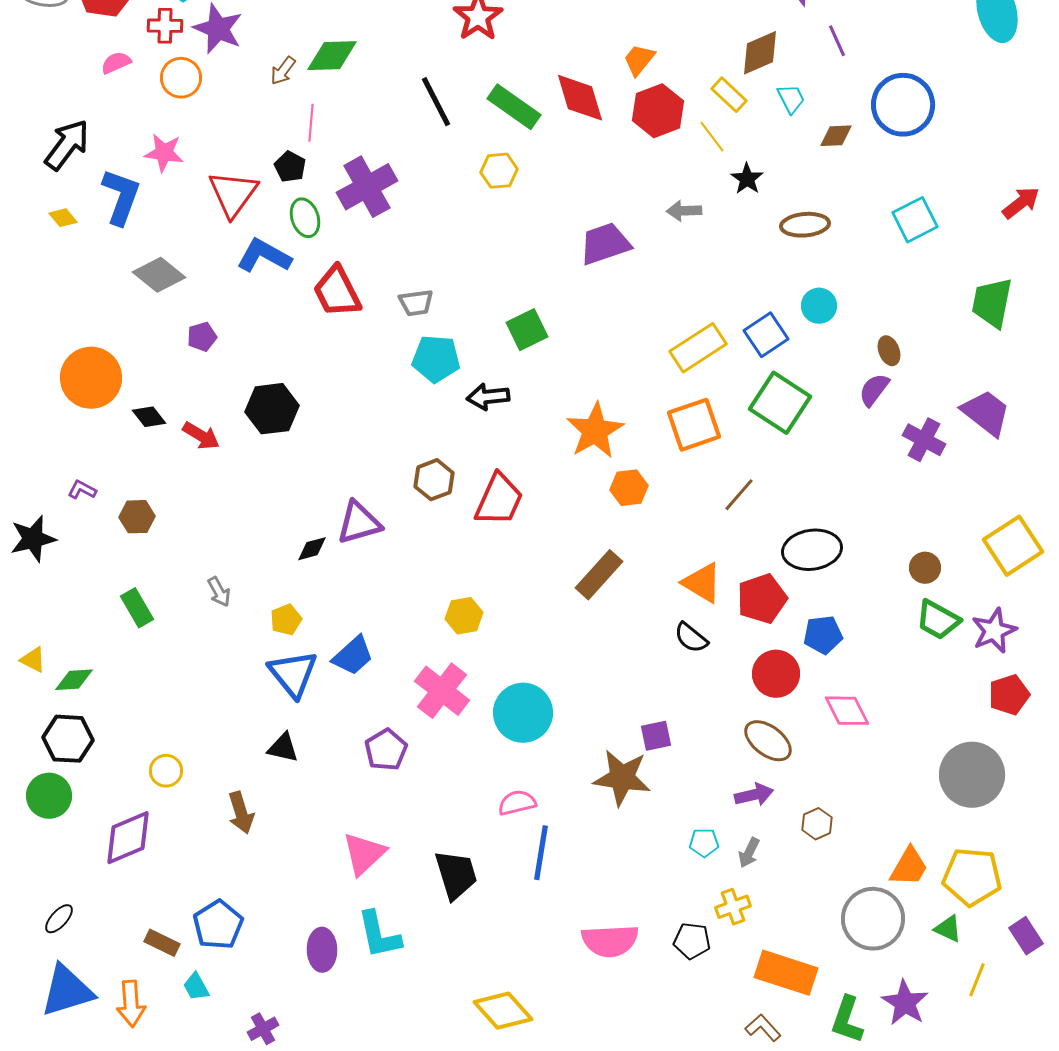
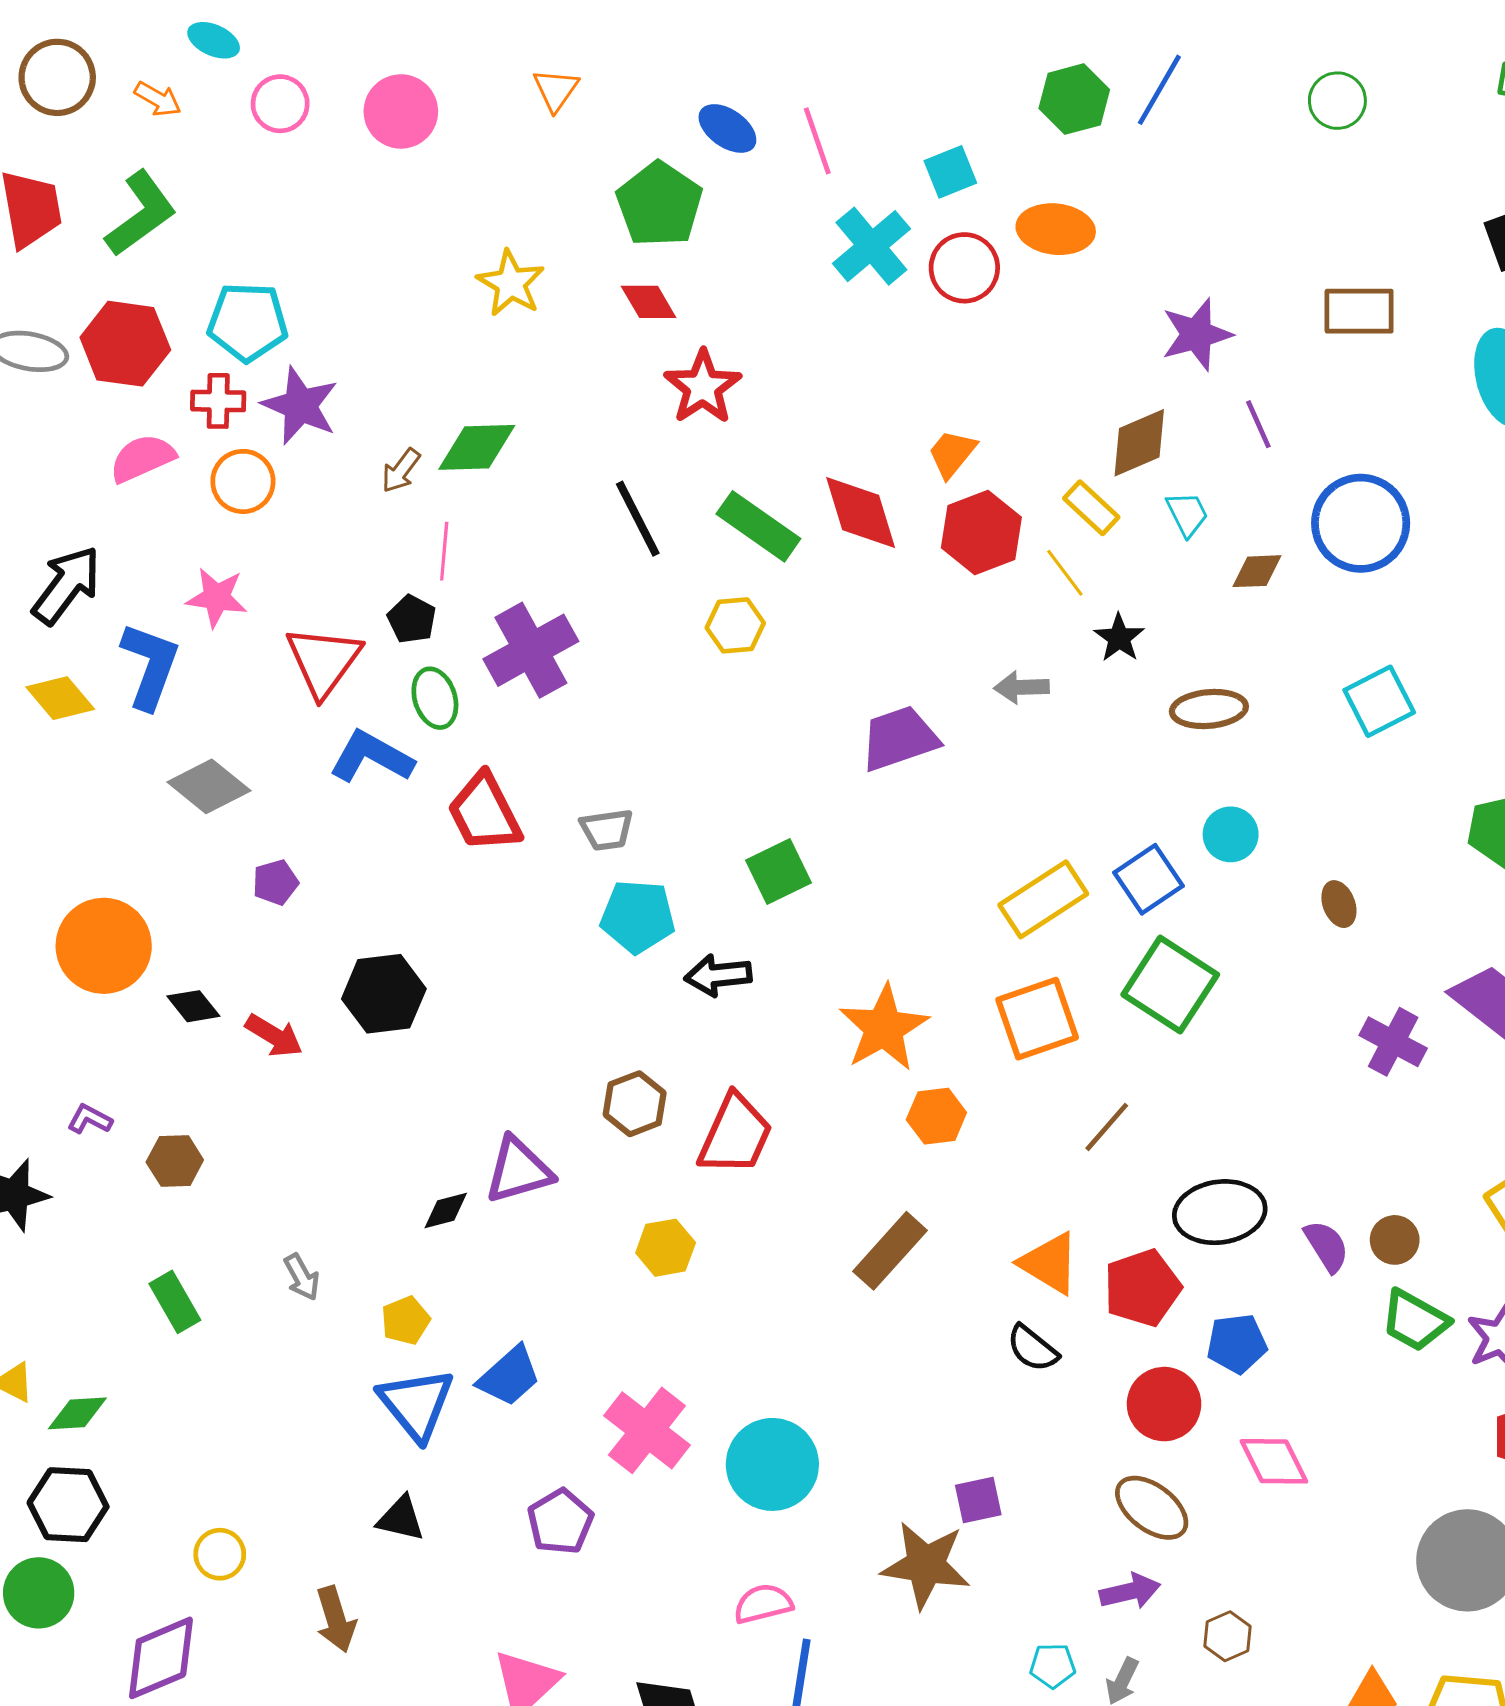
pink semicircle: (116, 63) -> (142, 458), size x1.4
yellow diamond: (63, 218) -> (60, 698), size x1.5
purple semicircle: (874, 390) -> (1327, 1246), moved, turned 111
yellow hexagon: (464, 616) -> (666, 1248), moved

